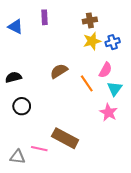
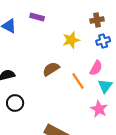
purple rectangle: (44, 17) -> (37, 17), turned -72
brown cross: (90, 20) -> (97, 20), moved
yellow star: (92, 41) -> (71, 40), moved

